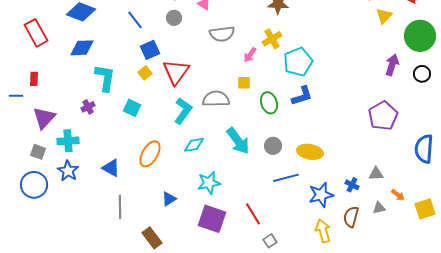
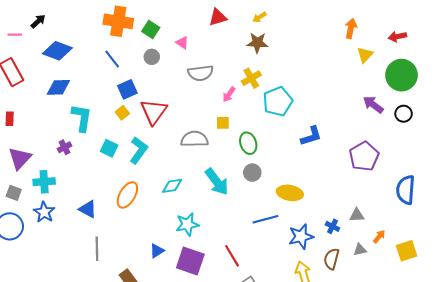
purple arrow: (392, 65) -> (373, 105), turned -70
blue L-shape: (302, 96) -> (311, 136), moved
cyan L-shape: (183, 111) -> (139, 150), moved
gray circle: (273, 146) -> (252, 173), moved
orange arrow: (398, 195) -> (379, 237), turned -88
blue triangle: (169, 199) -> (157, 251), moved

